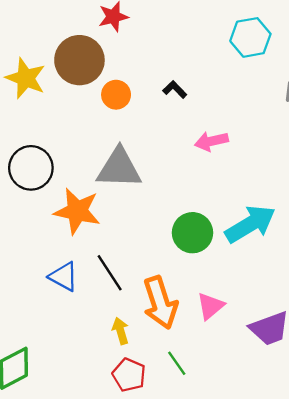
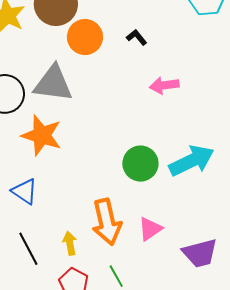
orange circle: (116, 95) -> (85, 37), size x1.4
gray triangle: (119, 168) -> (53, 84), moved
black line: (110, 273) -> (28, 249), moved

